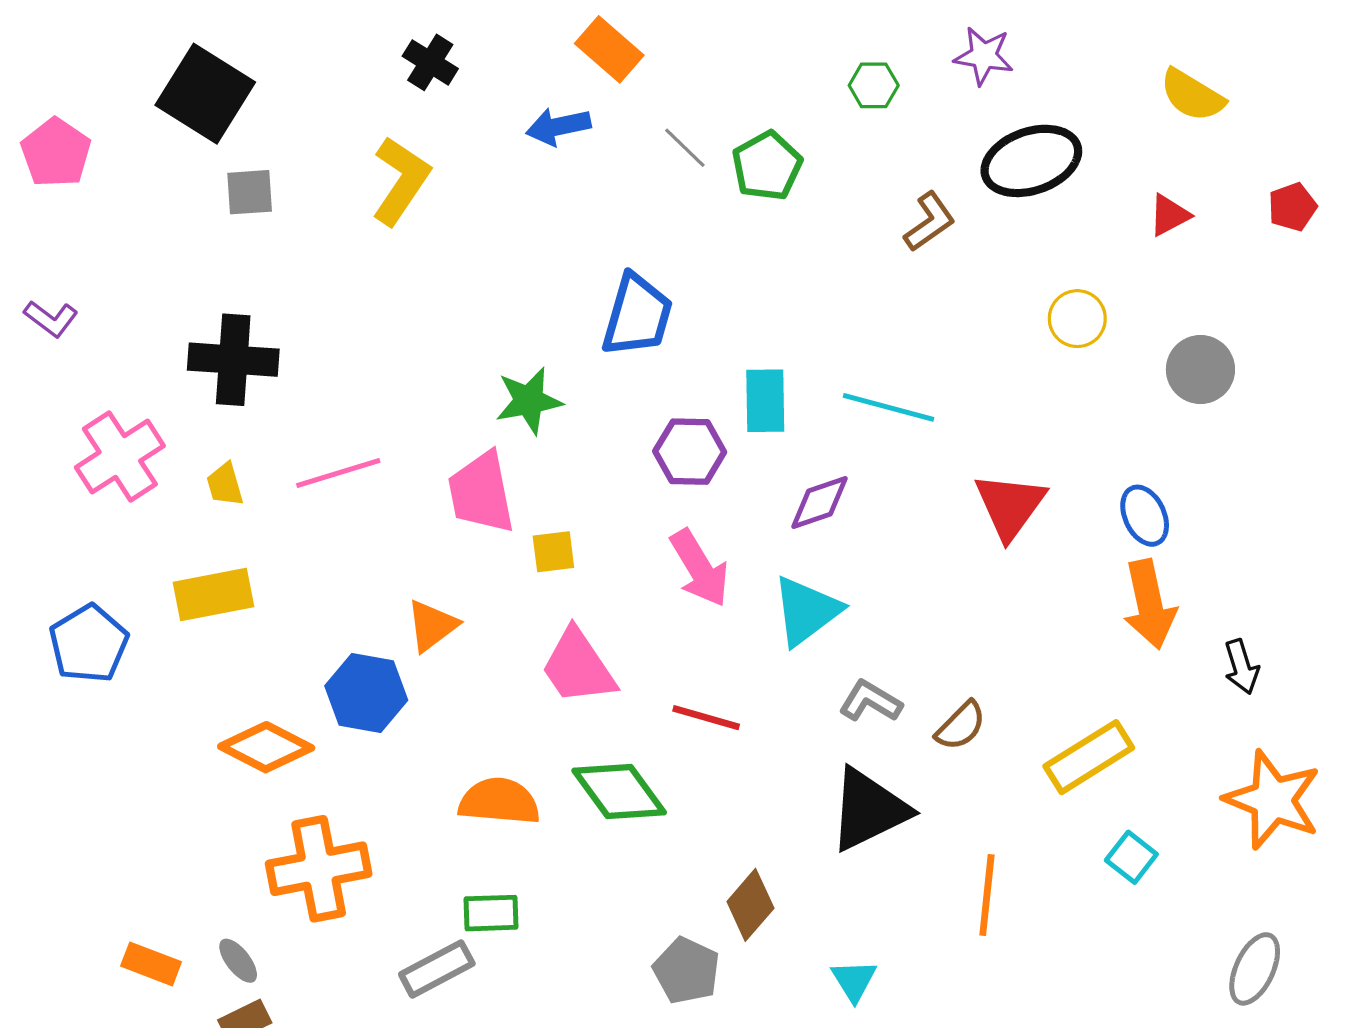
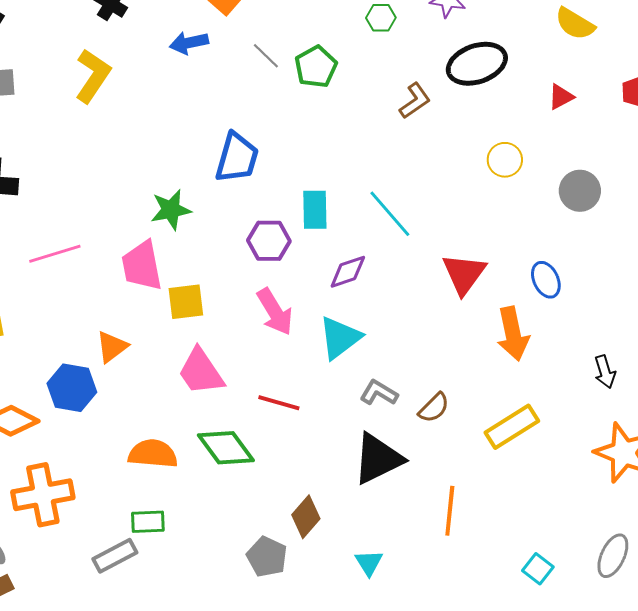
cyan line: (888, 407) -> (390, 214), turned 34
yellow square: (553, 552) -> (186, 302), size x1.4
orange arrow: (1150, 604) -> (513, 334), moved
cyan square: (1131, 857) -> (538, 569), moved

